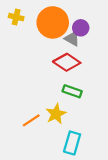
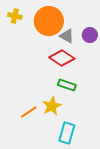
purple circle: (81, 28) -> (90, 35), moved

